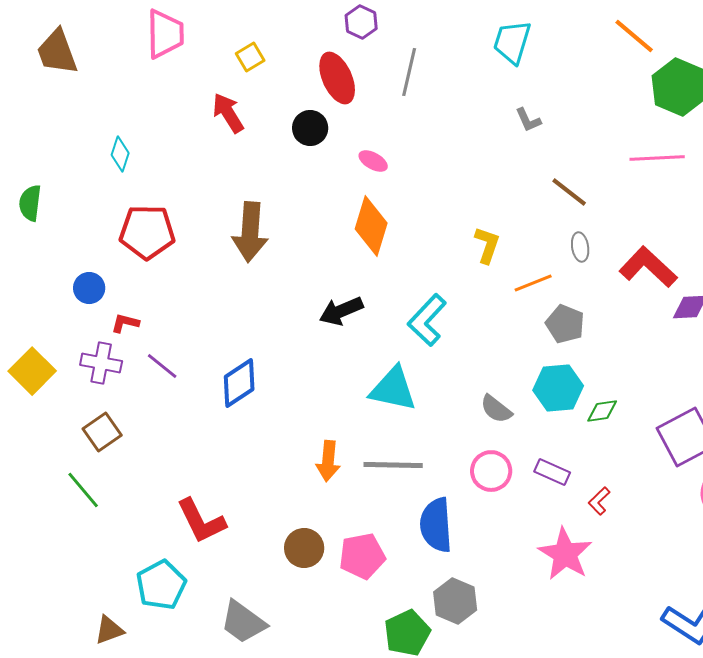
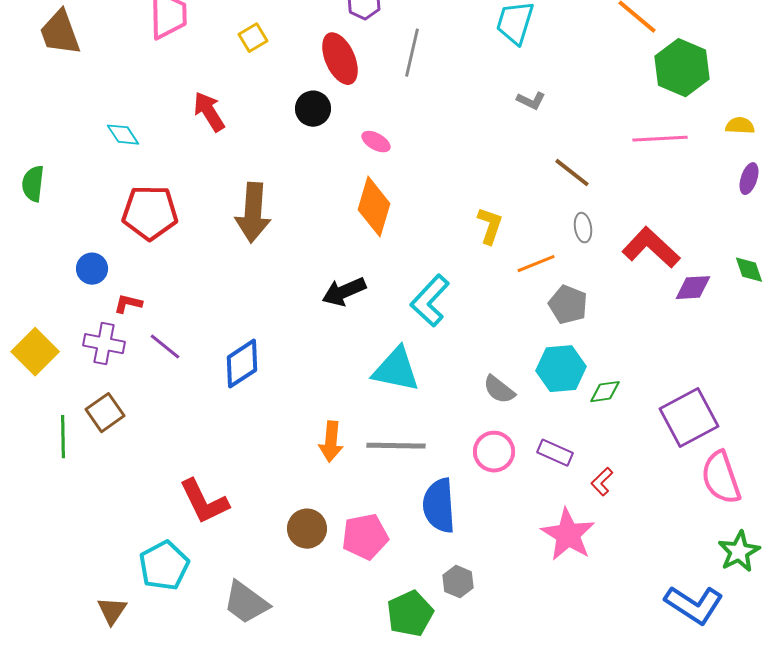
red arrow: (228, 113) -> (209, 112), moved
gray L-shape: (528, 120) -> (531, 101), turned -40
cyan diamond: (120, 154) -> (123, 135), turned -52
green line: (83, 490) -> (63, 437), moved, turned 39
gray hexagon: (455, 601) -> (458, 582), size x0.7
brown triangle: (109, 630) -> (112, 611), turned -36

